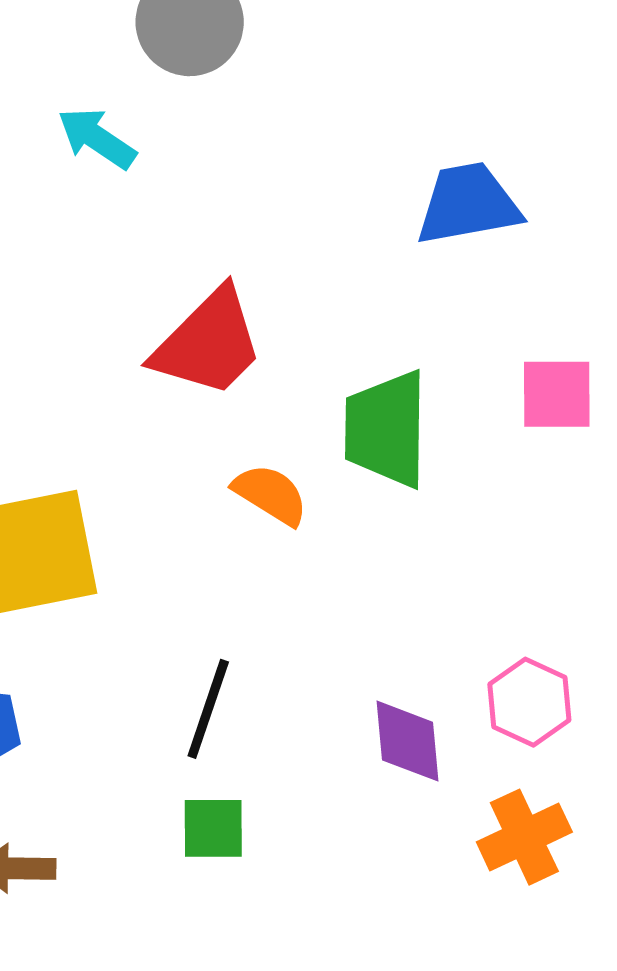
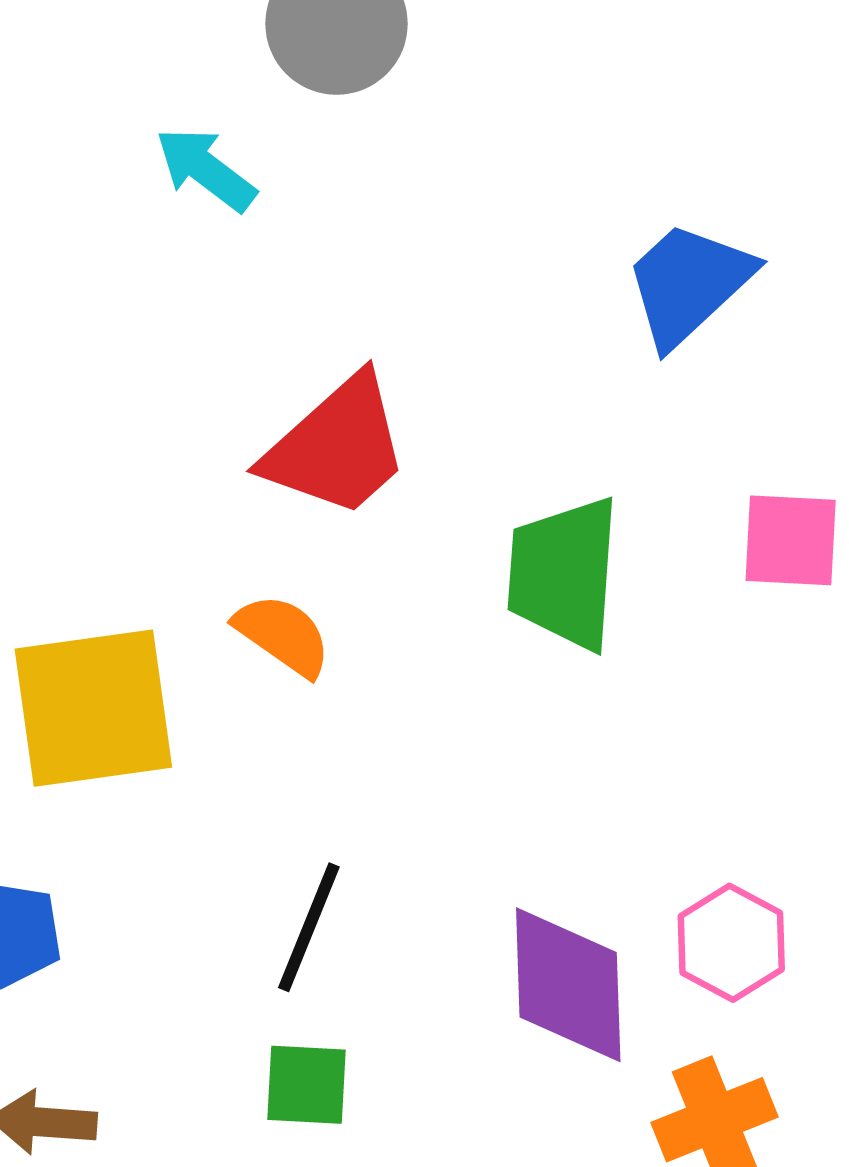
blue trapezoid: (468, 204) -> (689, 284), turned -36
orange semicircle: (271, 494) -> (283, 635), moved
purple diamond: (407, 741) -> (568, 985), size x1.4

